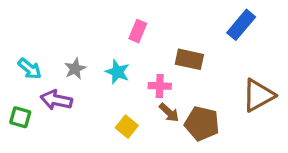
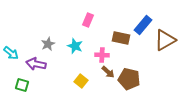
blue rectangle: (241, 25) -> (143, 25), moved
cyan arrow: (30, 69) -> (11, 53), moved
brown triangle: (258, 95) -> (165, 40), moved
green square: (20, 117) -> (22, 85), moved

